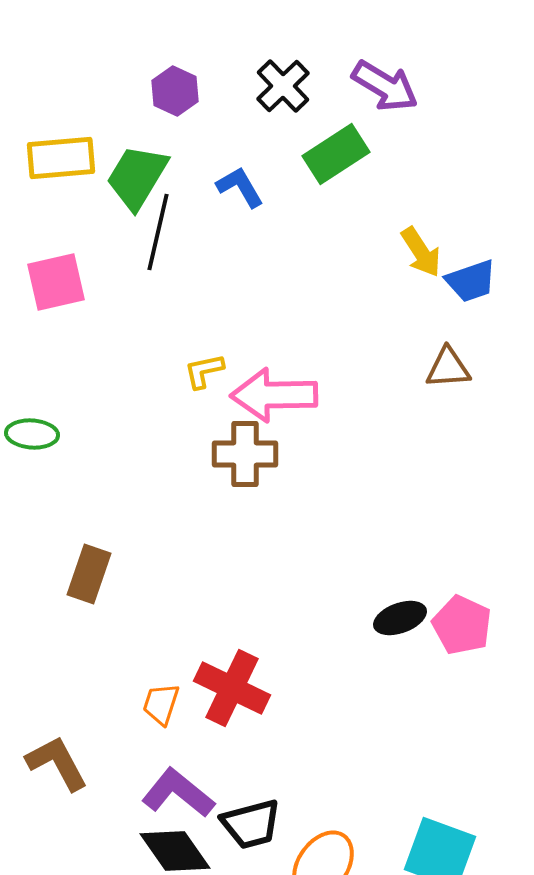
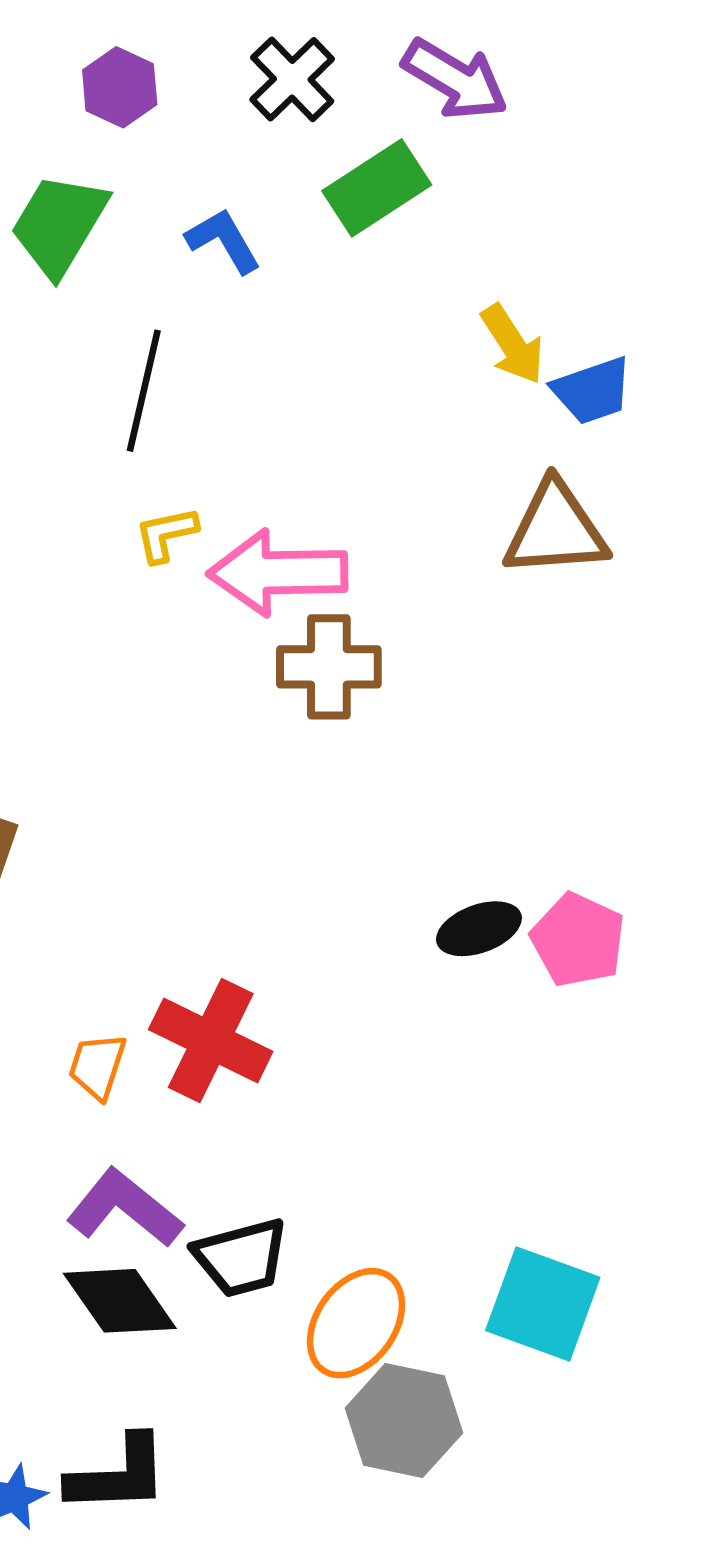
black line: (158, 232) -> (144, 391), moved
brown triangle: (448, 368) -> (556, 530), size x1.5
brown cross: (245, 454) -> (329, 667), moved

